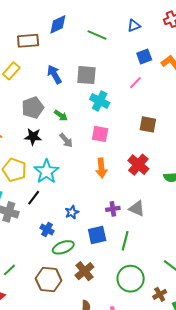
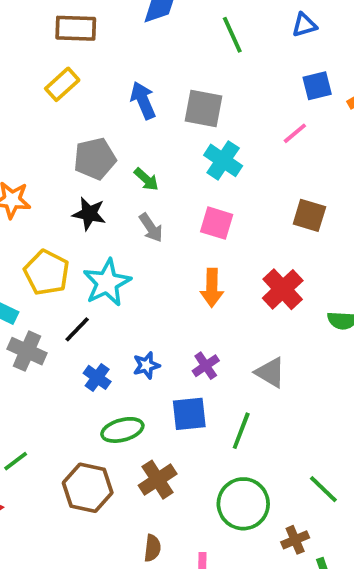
green line: (97, 35) -> (232, 35), turned 36
brown rectangle: (28, 41) -> (76, 28), moved
purple cross: (113, 209) -> (206, 366), moved, turned -32
blue cross: (47, 230) -> (97, 377), moved

